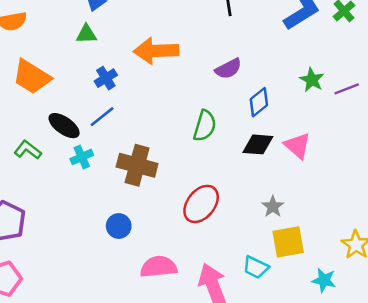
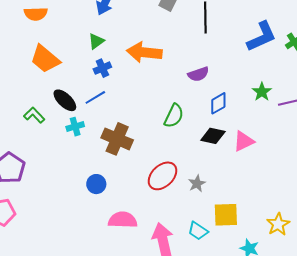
green triangle: (86, 34) -> (96, 41), moved, turned -42
pink triangle: (297, 146) -> (244, 141), turned 45
gray star: (273, 207) -> (197, 184), moved

